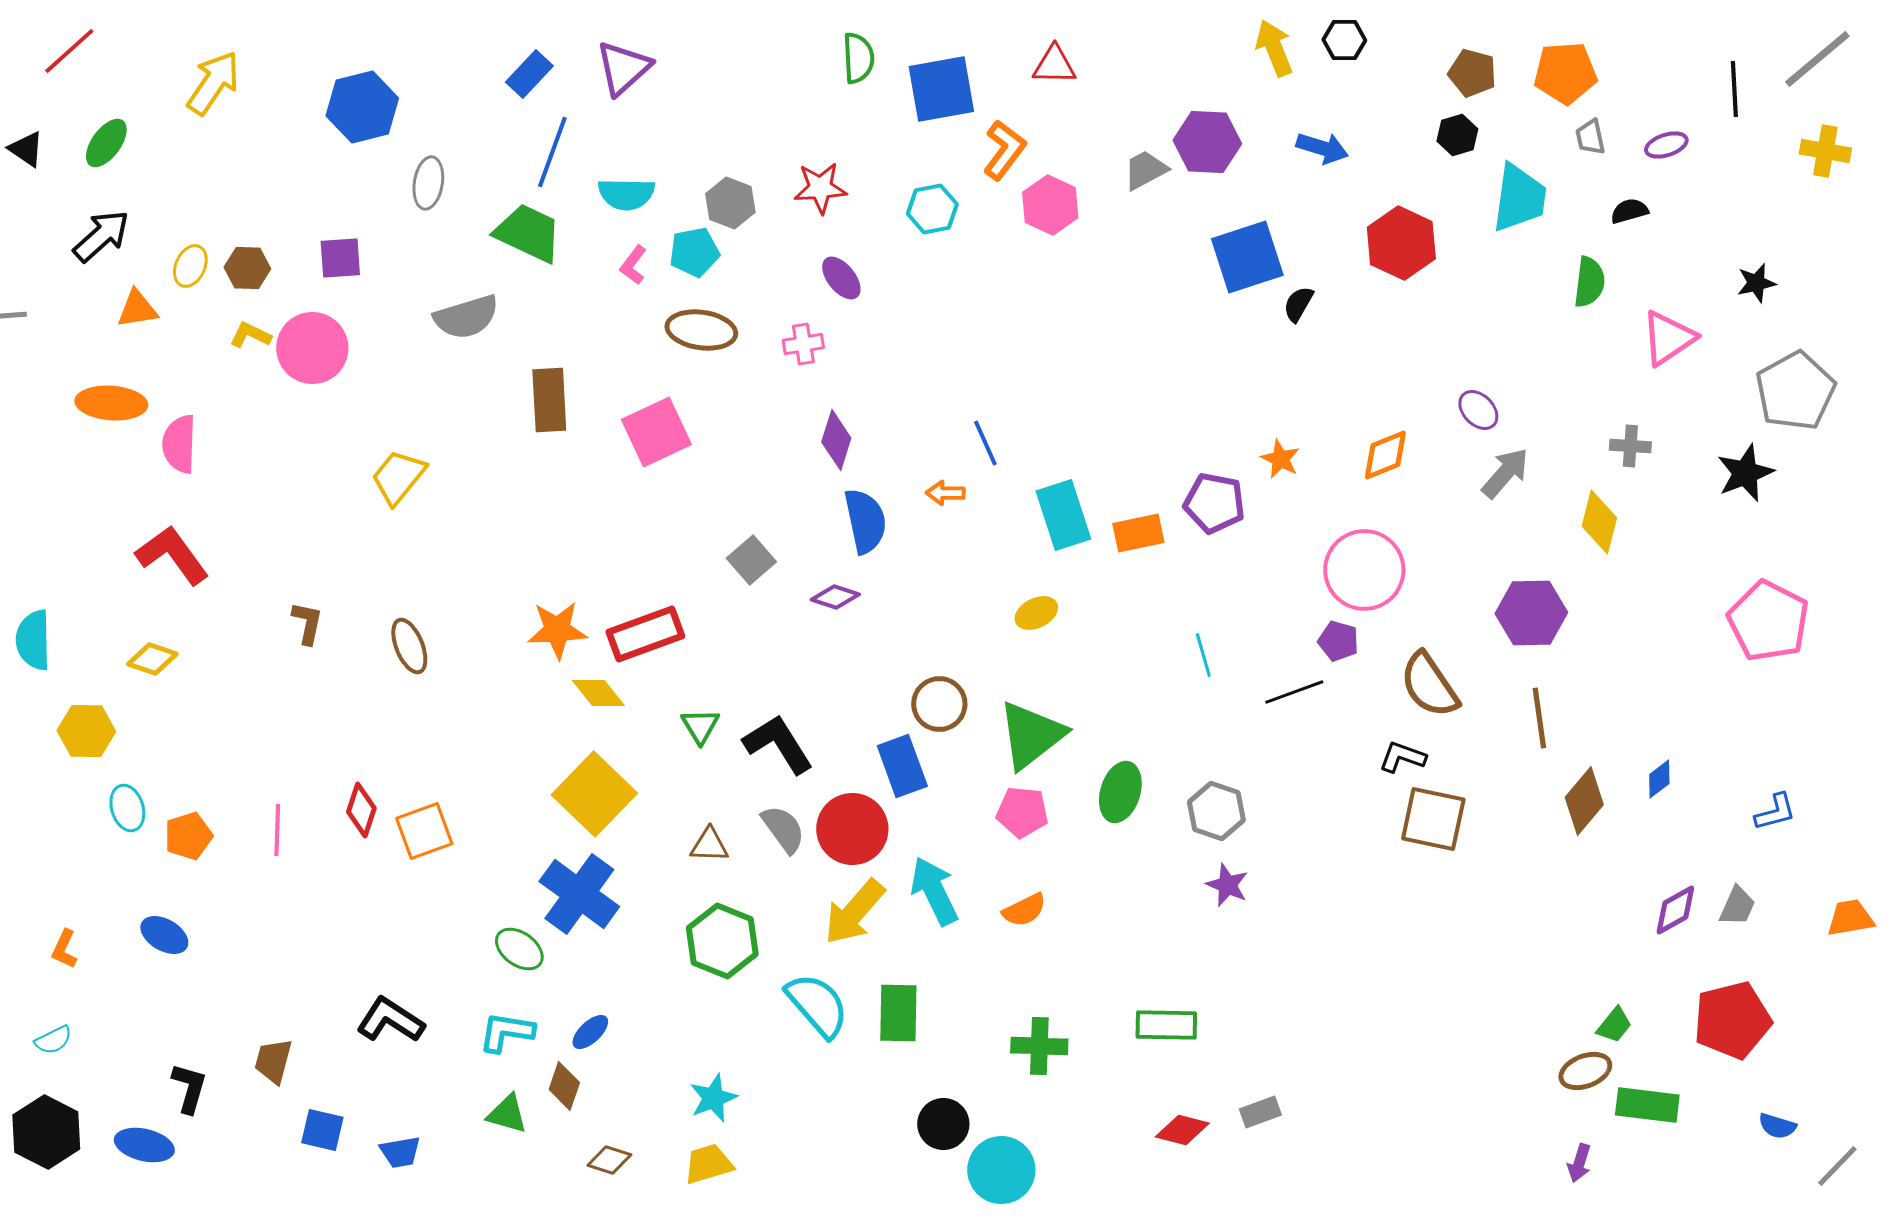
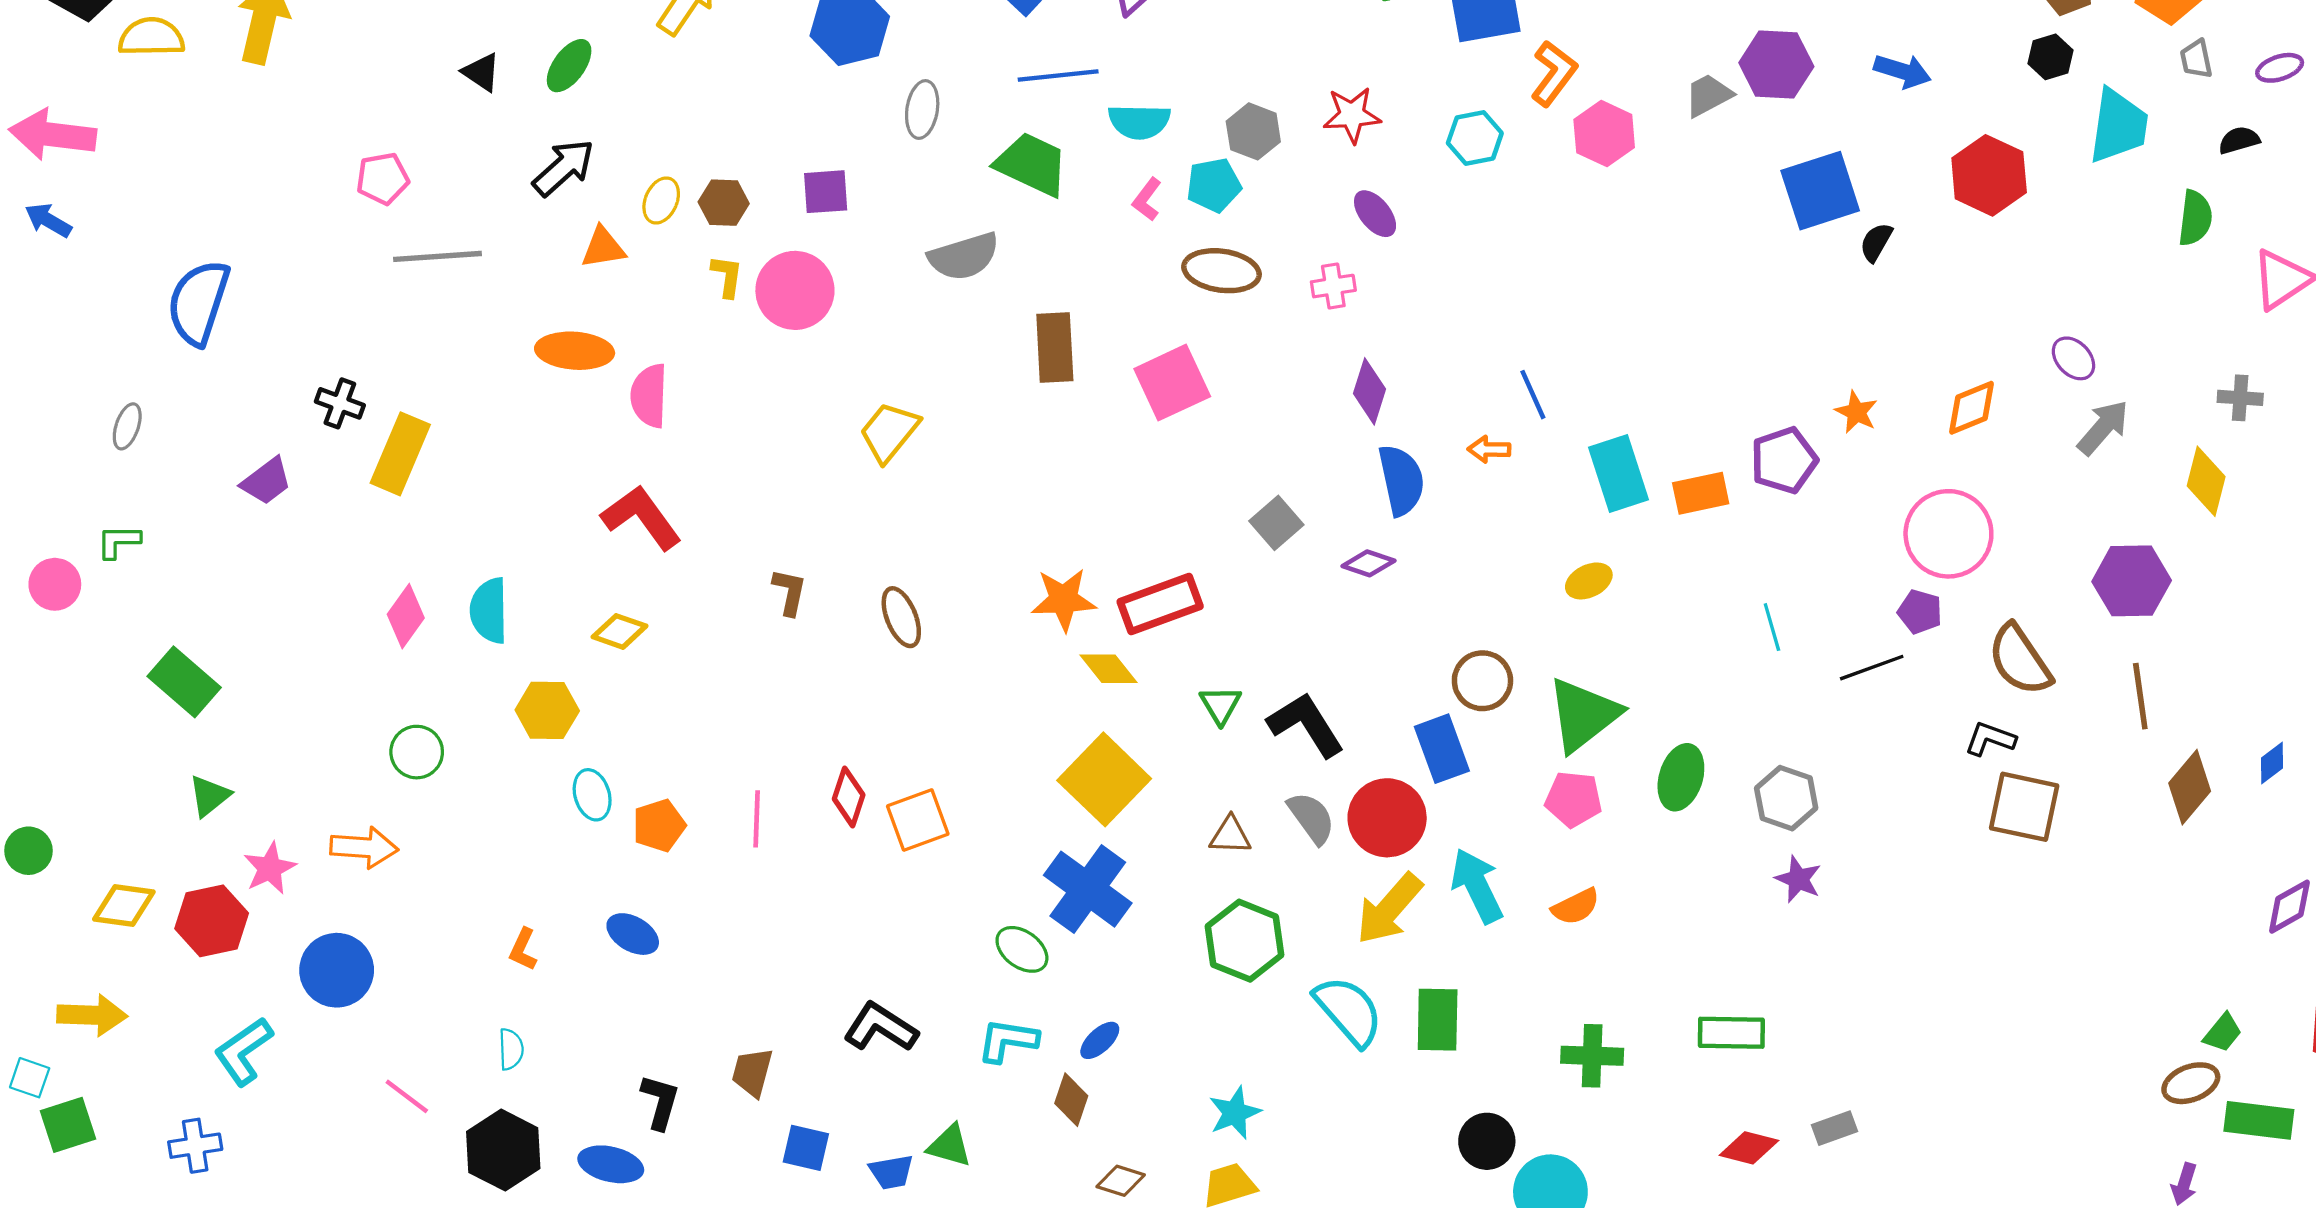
blue line: (552, 152) -> (1058, 75), turned 64
yellow L-shape: (250, 335) -> (727, 276), turned 72
purple pentagon: (1214, 503) -> (1784, 460), turned -30
cyan semicircle: (53, 1040) -> (511, 1049), turned -66
green triangle: (507, 1114) -> (950, 1146), moved

